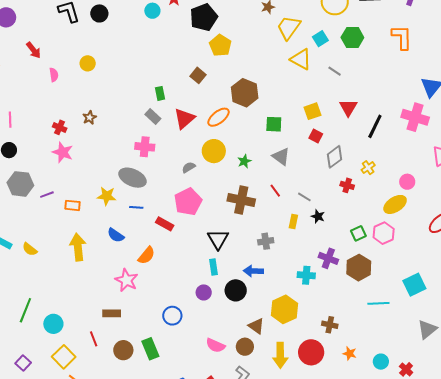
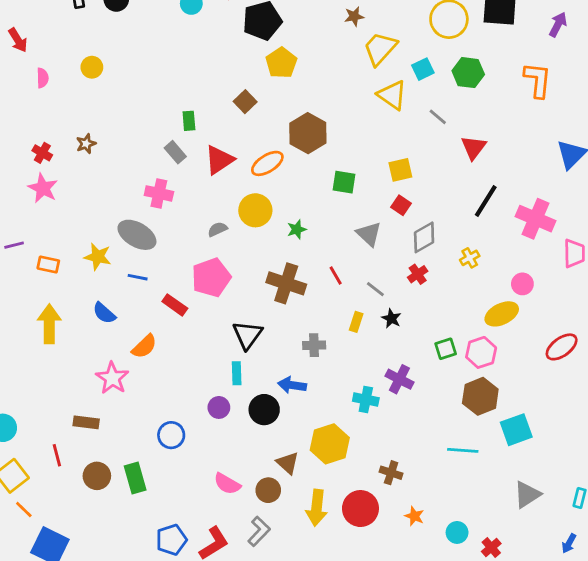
red triangle: (348, 108) -> (474, 147), moved
pink cross: (415, 117) -> (536, 219), moved
gray triangle: (281, 157) -> (369, 234), moved
red cross: (347, 185) -> (418, 274), moved, turned 32
brown hexagon: (359, 268) -> (480, 396), moved

